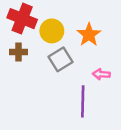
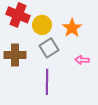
brown cross: (18, 52) -> (15, 55), moved, size x1.5
purple line: (83, 101) -> (47, 82), moved

